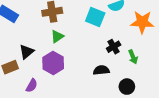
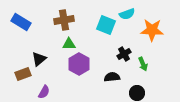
green triangle: (57, 36) -> (69, 44), turned 32
purple hexagon: (53, 63) -> (79, 64), moved

